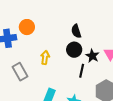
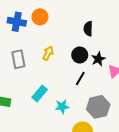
black semicircle: (76, 31) -> (88, 29), moved
black star: (92, 56) -> (98, 59), moved

